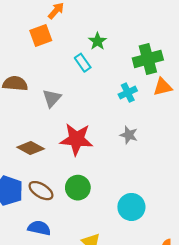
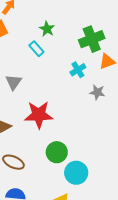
gray star: (129, 135) -> (97, 92), moved
green circle: (78, 188) -> (57, 152), moved
cyan circle: (131, 207) -> (76, 173), moved

